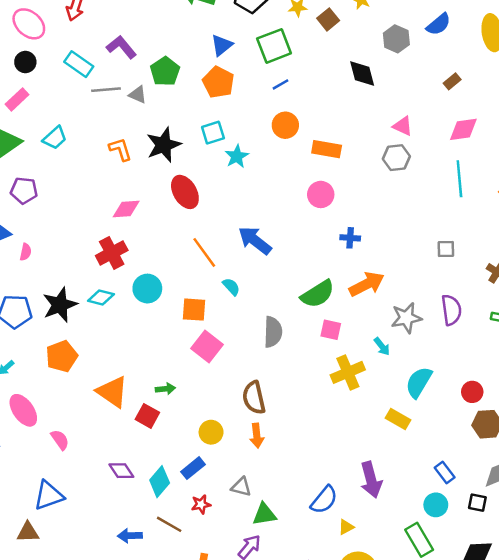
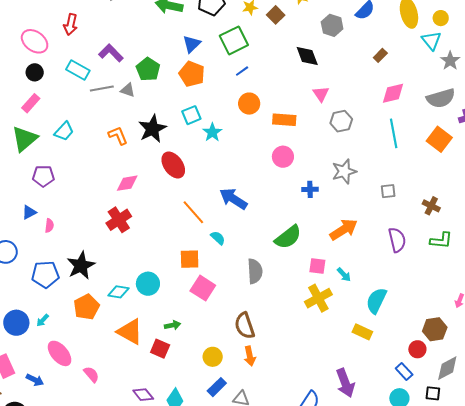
pink triangle: (403, 126) -> (321, 94), moved, turned 36
orange arrow: (367, 284) -> (344, 230), moved
cyan circle: (147, 289) -> (148, 284), moved
cyan diamond: (101, 298) -> (118, 292), moved
gray star: (406, 318) -> (344, 171), moved
pink square: (331, 330) -> (317, 266), moved
red circle: (472, 392) -> (417, 349), moved
blue rectangle: (193, 468) -> (217, 387), moved

